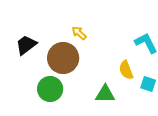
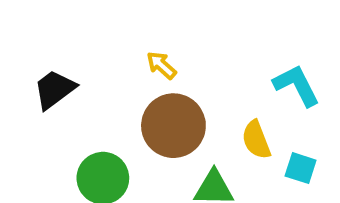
brown circle: (63, 58) -> (173, 126), moved

